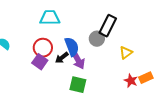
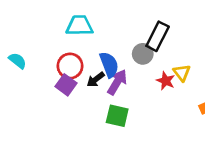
yellow triangle: (126, 53) -> (182, 73), turned -32
purple arrow: (78, 60) -> (117, 82), turned -120
red star: (131, 81) -> (166, 81), moved

